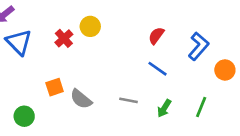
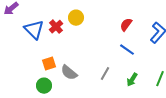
blue triangle: (19, 42) -> (34, 30), moved
gray line: (129, 100) -> (105, 74), turned -72
green circle: (24, 116) -> (44, 86), moved

